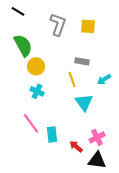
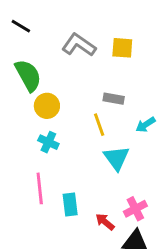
gray L-shape: (58, 24) -> (79, 45), turned -75
pink line: (31, 123) -> (40, 188), turned 30

